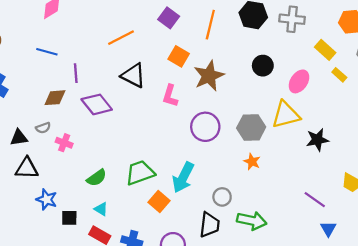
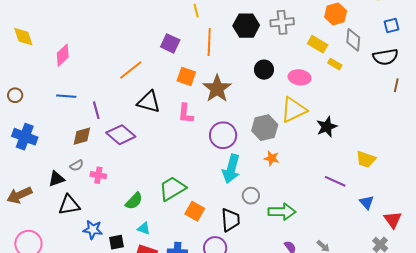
pink ellipse: (299, 81) -> (300, 77), turned 75
cyan arrow: (183, 177) -> (231, 169), moved
black trapezoid: (210, 225) -> (230, 220), moved
blue triangle: (328, 229) -> (367, 202), moved

